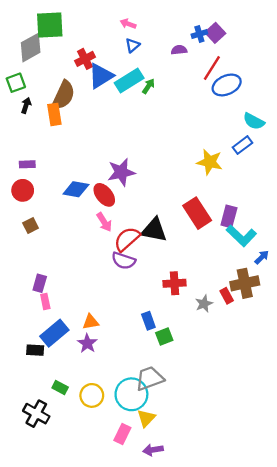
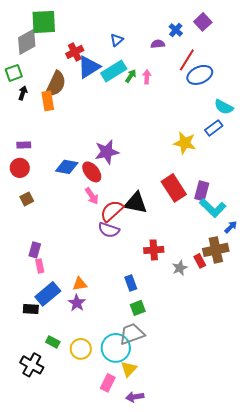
pink arrow: (128, 24) -> (147, 77), moved, turned 72
purple square: (215, 33) -> (203, 22), moved
blue cross: (199, 34) -> (176, 30), turned -32
green square: (164, 337) -> (138, 308), moved

